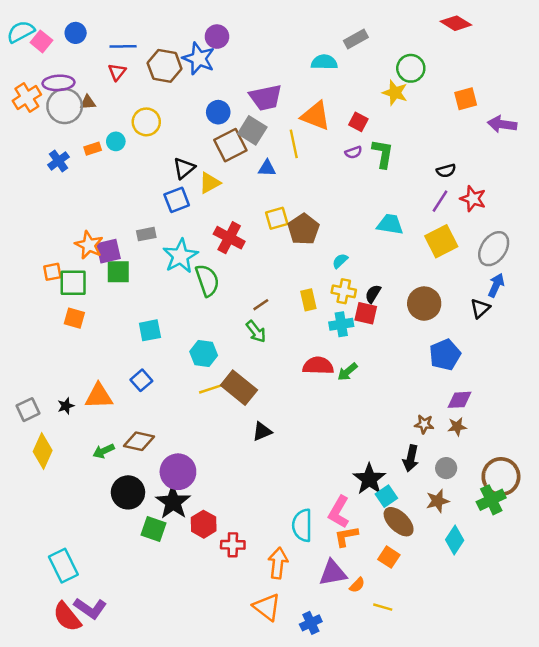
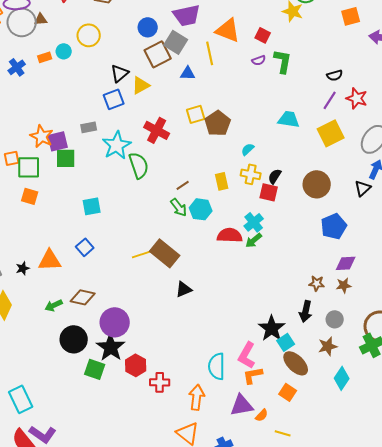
cyan cross: (341, 324) -> (254, 222), moved, turned -30
cyan hexagon: (204, 353) -> (201, 209), moved

